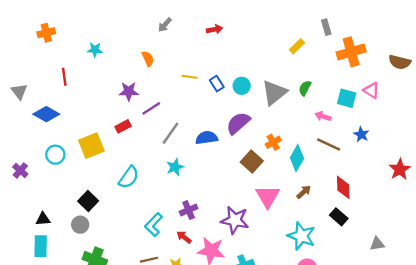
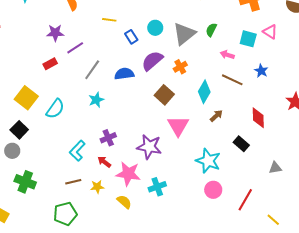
blue rectangle: (217, 84) -> (131, 37), moved
orange cross: (273, 142) -> (180, 67), moved
yellow square: (91, 146) -> (26, 98), moved, turned -30
red diamond: (343, 187) -> (258, 118), moved
brown arrow: (304, 192) -> (216, 116), moved

